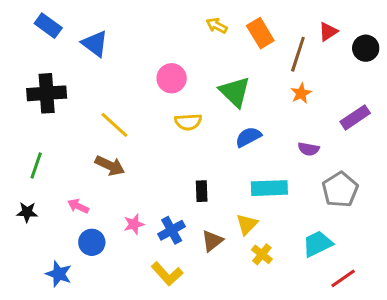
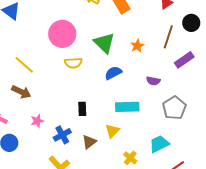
black circle: (366, 48) -> (191, 23), moved
brown line: (298, 54) -> (168, 37), moved
pink circle: (172, 78) -> (62, 34), size x1.4
orange star: (301, 93) -> (137, 46), moved
pink star: (134, 224) -> (37, 121), moved
yellow cross: (262, 254) -> (130, 158), moved

